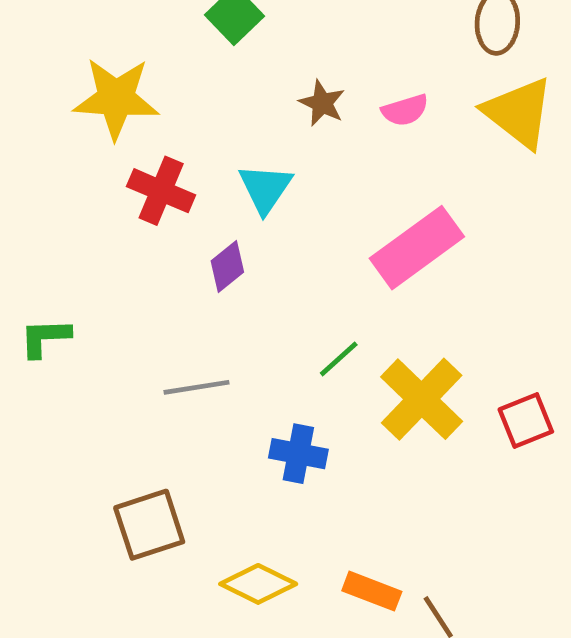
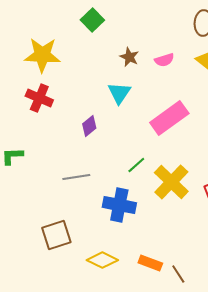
cyan triangle: (265, 188) -> (119, 93), moved
red cross: (161, 191) -> (39, 98), moved
blue cross: (298, 454) -> (119, 205), size x1.4

